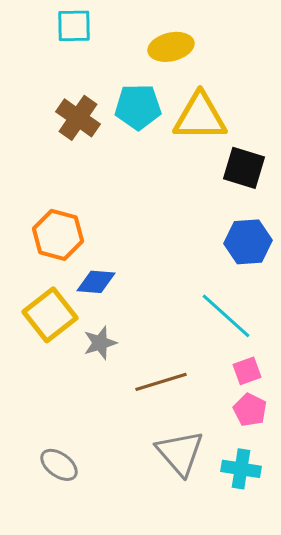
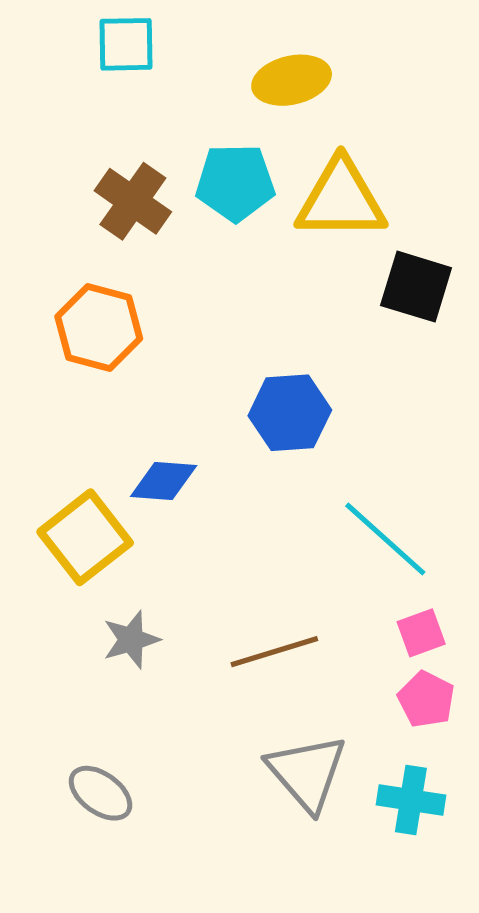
orange hexagon: (58, 235) -> (99, 328), moved
blue hexagon: (248, 242) -> (290, 413), moved
gray star: (100, 343) -> (131, 640), moved

